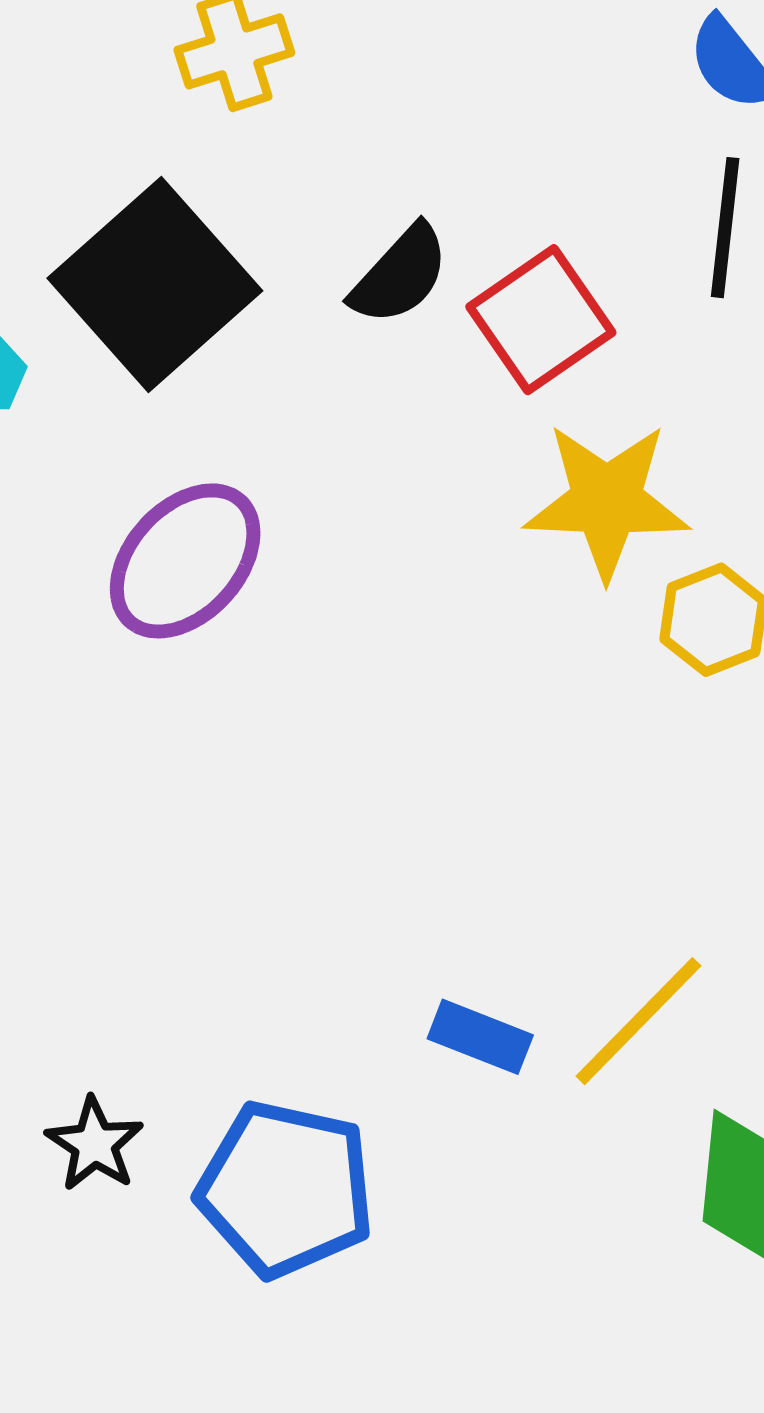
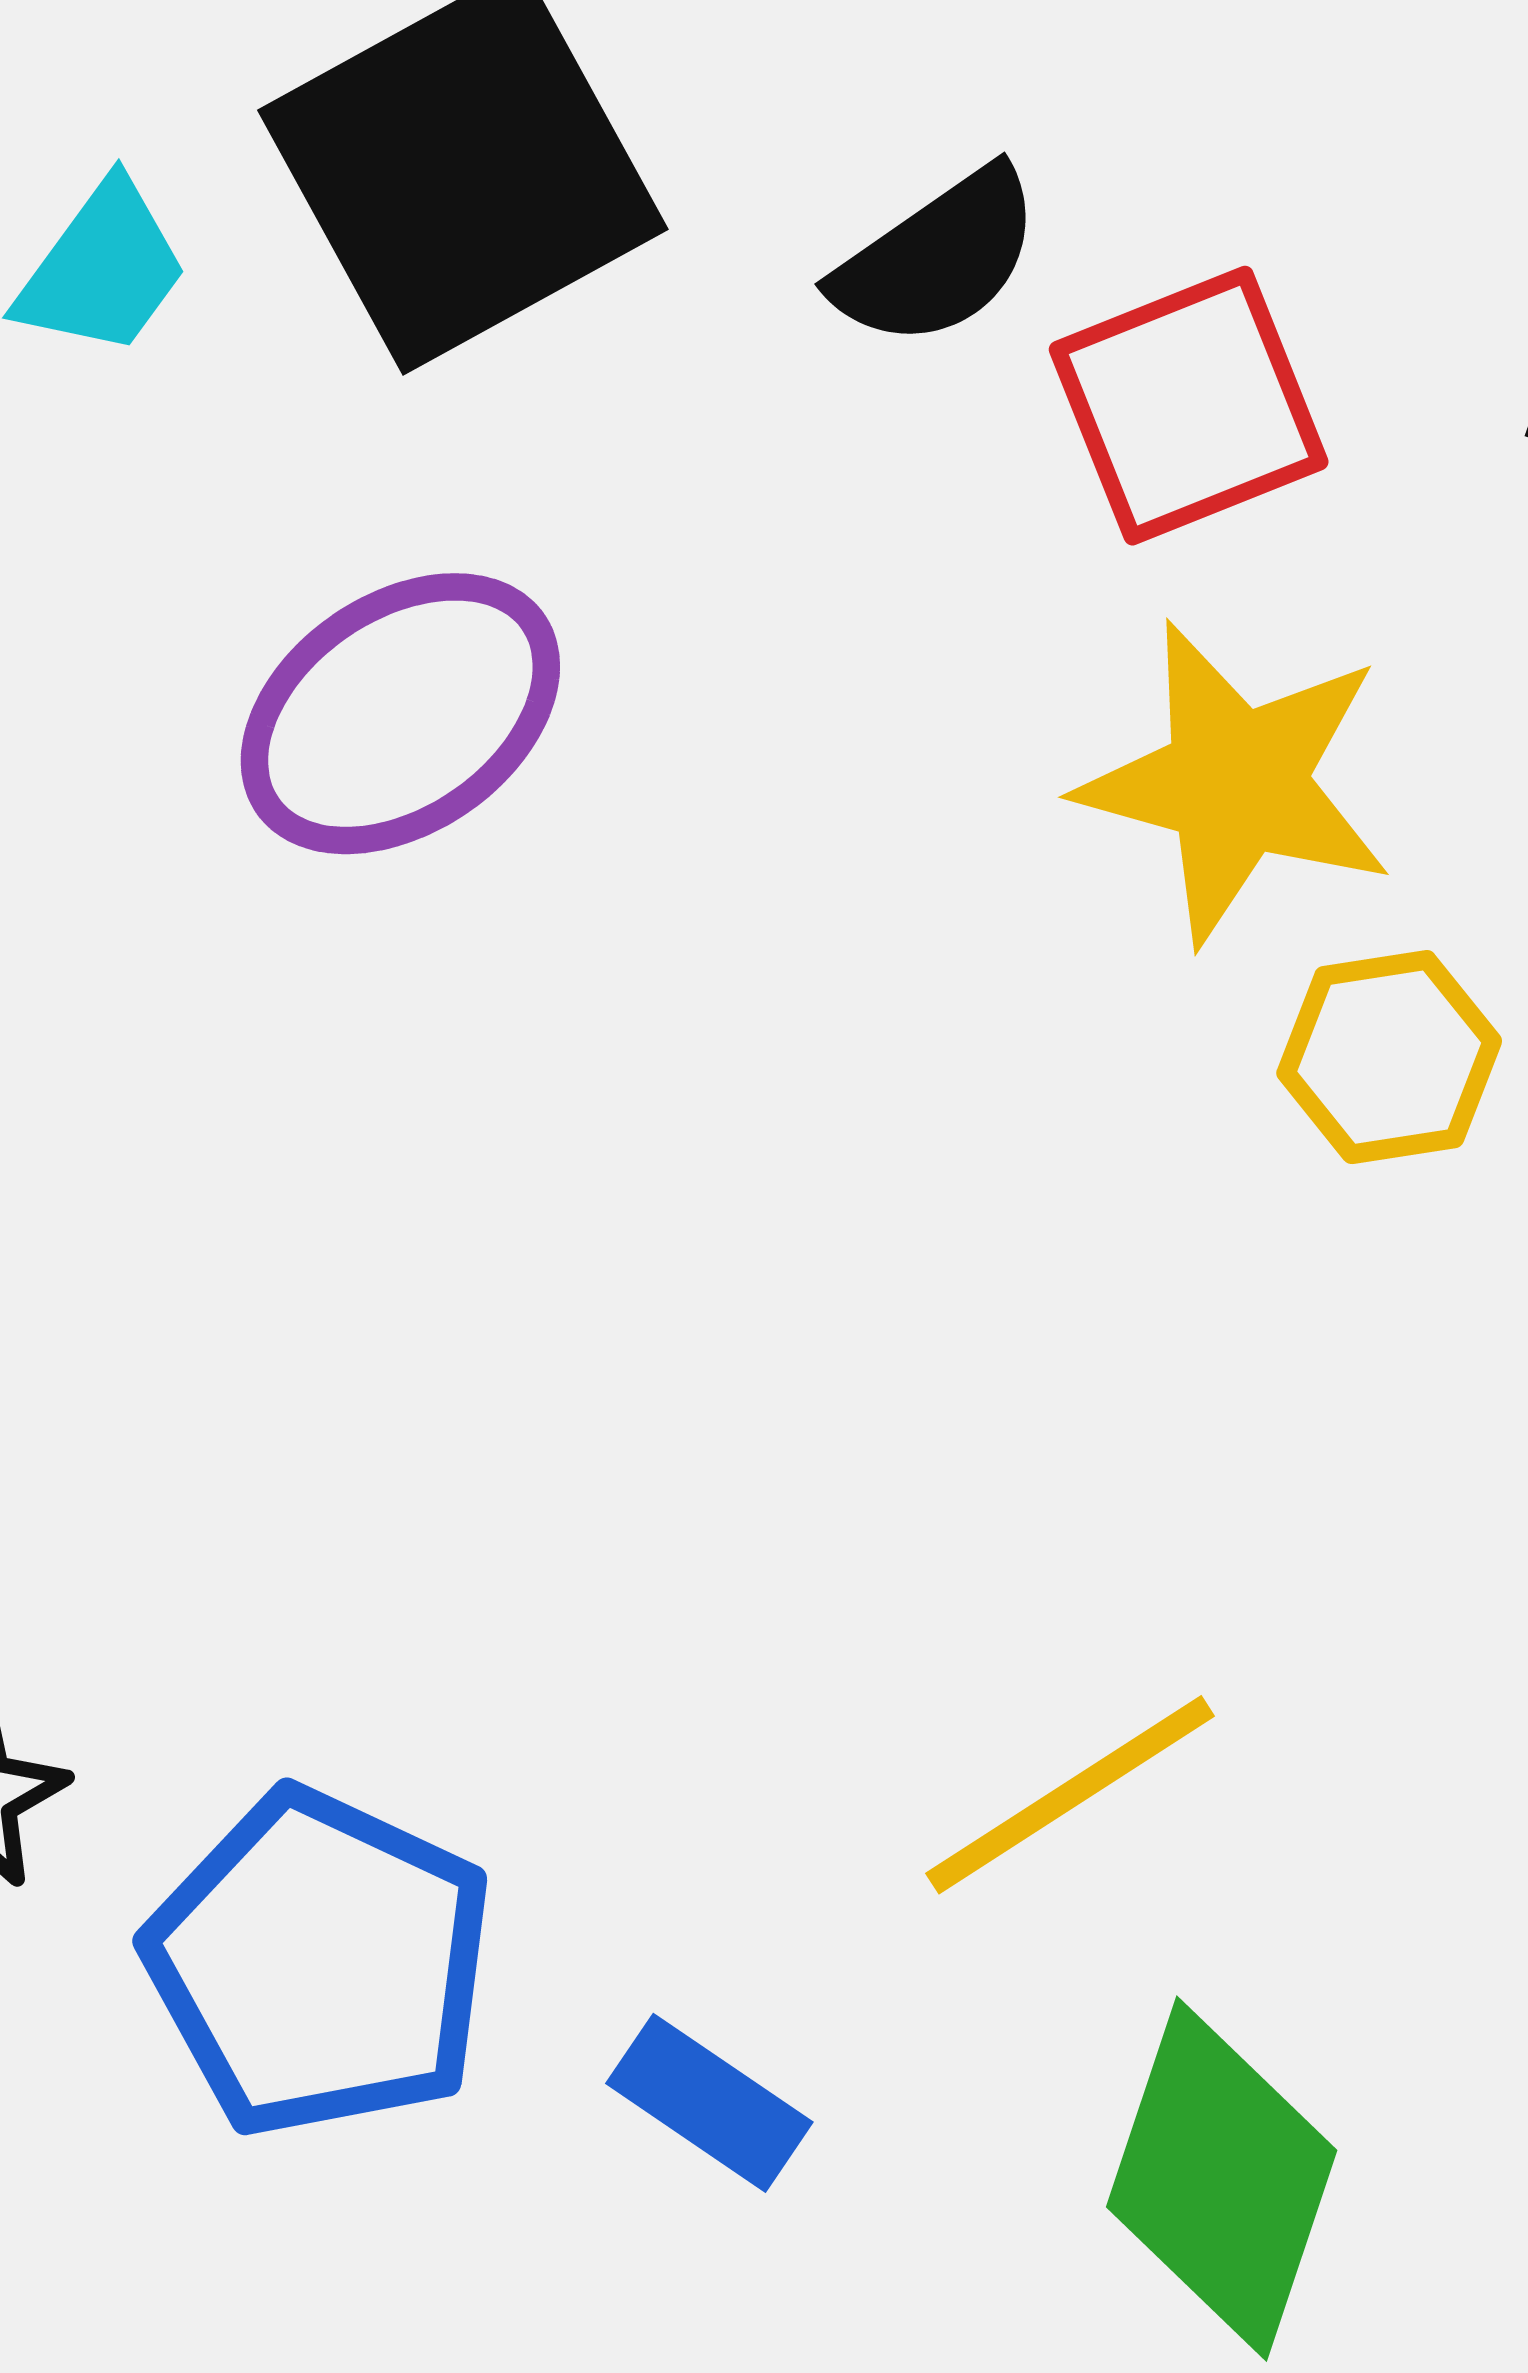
blue rectangle: (480, 1037) -> (709, 2103), moved

